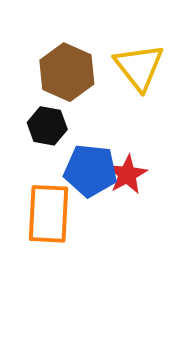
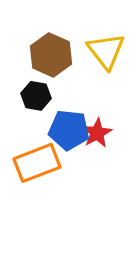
orange rectangle: (49, 214) -> (37, 163), turned 66

